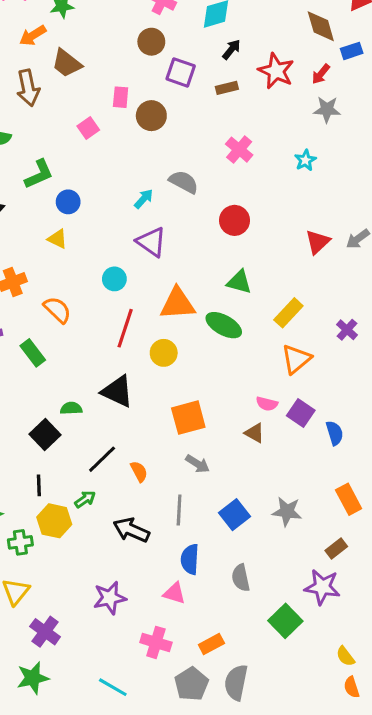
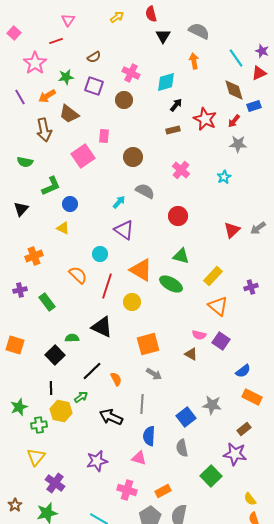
purple square: (181, 72) -> (94, 86), moved
brown circle: (151, 116) -> (133, 157), moved
pink square: (88, 128) -> (83, 156), size x1.6
orange triangle: (178, 304) -> (141, 270), turned 35
orange semicircle: (57, 310) -> (78, 275), moved
purple cross: (347, 330) -> (251, 287), turned 32
orange triangle: (296, 359) -> (218, 306), turned -40
blue semicircle: (335, 433) -> (243, 371), moved, turned 70
orange rectangle: (349, 499) -> (252, 397), turned -36
blue square: (235, 515) -> (186, 417), moved

